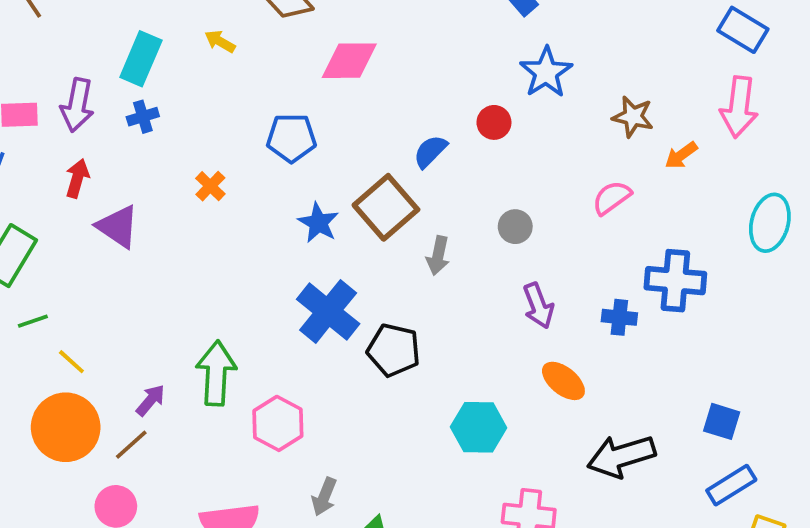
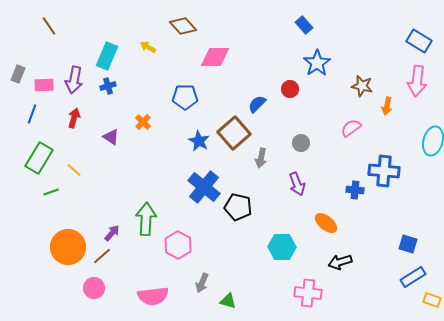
orange arrow: (681, 155) -> (387, 106), turned -42
purple triangle: (118, 227) -> (111, 137), moved, size x0.7
purple arrow: (538, 306) -> (297, 184), moved
yellow line: (71, 362) -> (74, 170), moved
black arrow: (621, 456) -> (340, 262), moved, size x0.7

